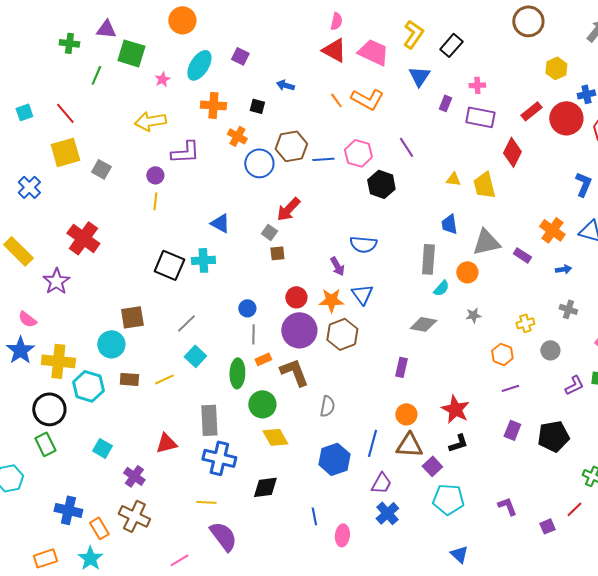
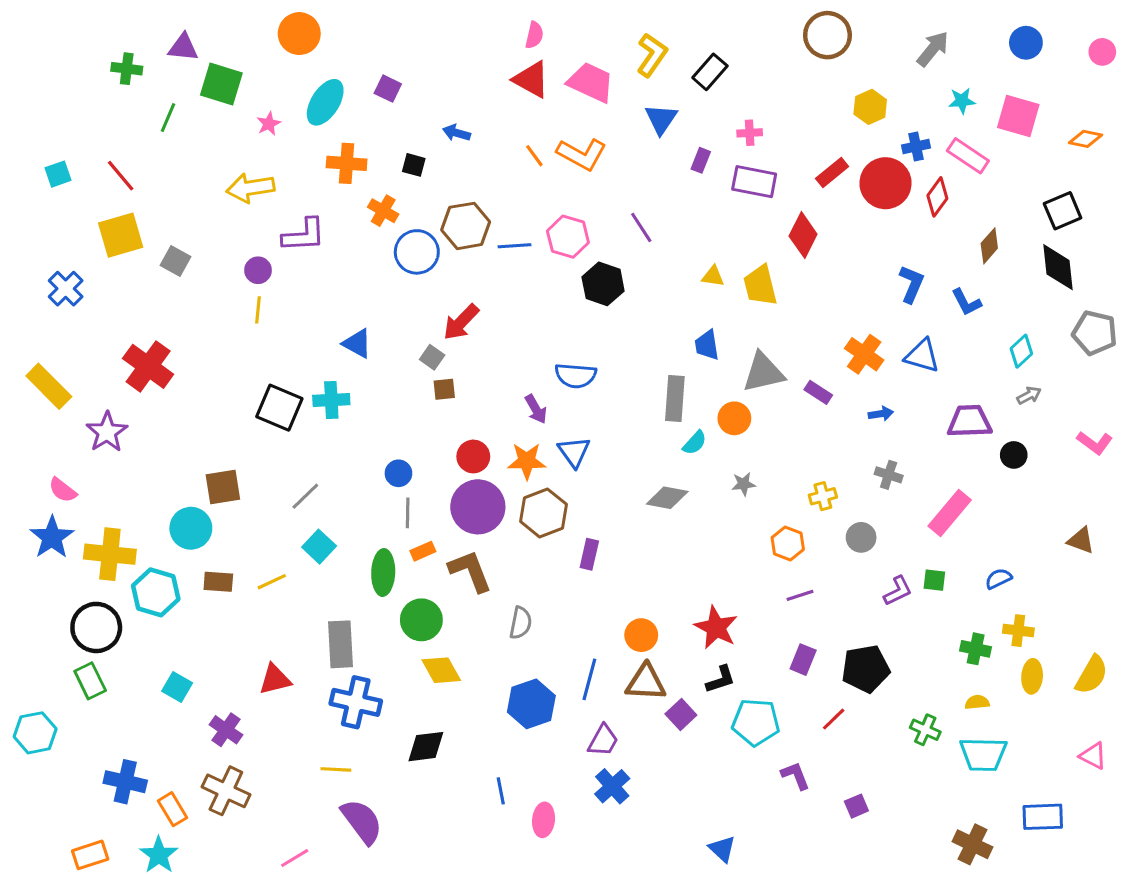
purple rectangle: (401, 367) -> (589, 554), moved
cyan pentagon: (448, 499) -> (756, 722), moved
red line: (574, 509) -> (834, 719), moved

